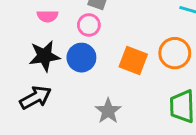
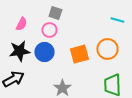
pink semicircle: (47, 16) -> (21, 24), turned -64
orange square: (133, 61) -> (79, 54), turned -36

